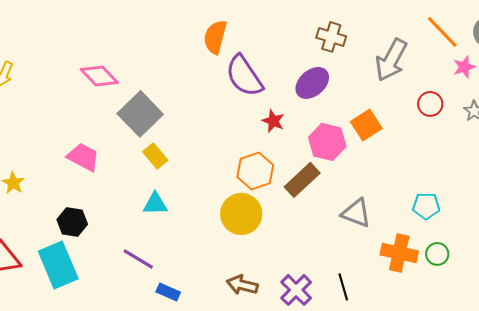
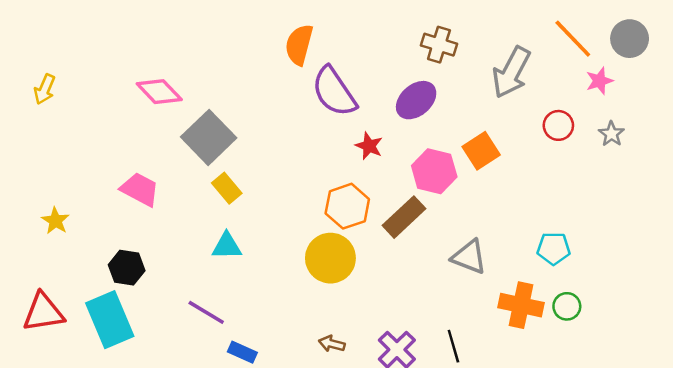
brown arrow: (242, 285) -> (332, 344), size x0.7

